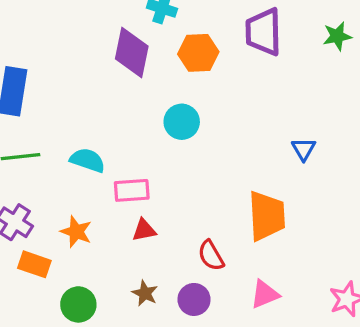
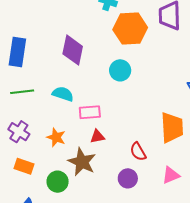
purple diamond: (132, 52) -> (73, 50), moved
orange hexagon: (198, 53) -> (130, 29), size x1.4
orange rectangle: (34, 264) -> (24, 166), moved
brown star: (145, 293) -> (82, 162), moved, size x1.8

